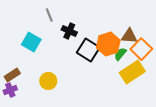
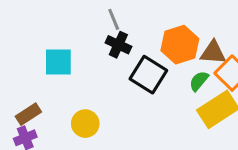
gray line: (49, 15) -> (114, 19), moved
cyan square: (31, 42) -> (58, 62), turned -30
orange hexagon: (108, 44) -> (180, 45), moved

